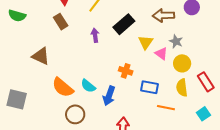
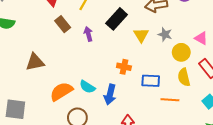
brown rectangle: (61, 22) -> (63, 24), moved
gray star: (176, 41) -> (165, 34), moved
pink triangle: (161, 54) -> (201, 38), moved
brown triangle: (41, 56) -> (35, 62), turned -30
orange semicircle: (63, 87) -> (61, 91), turned 115

